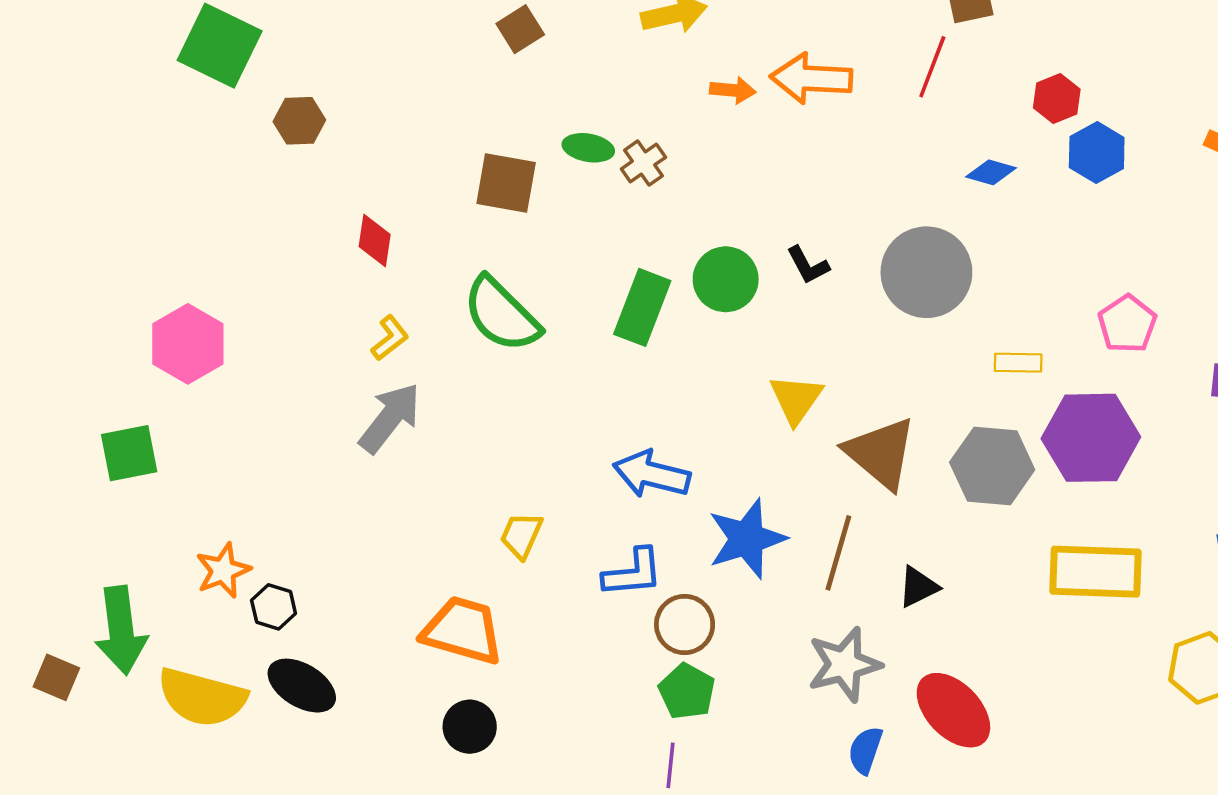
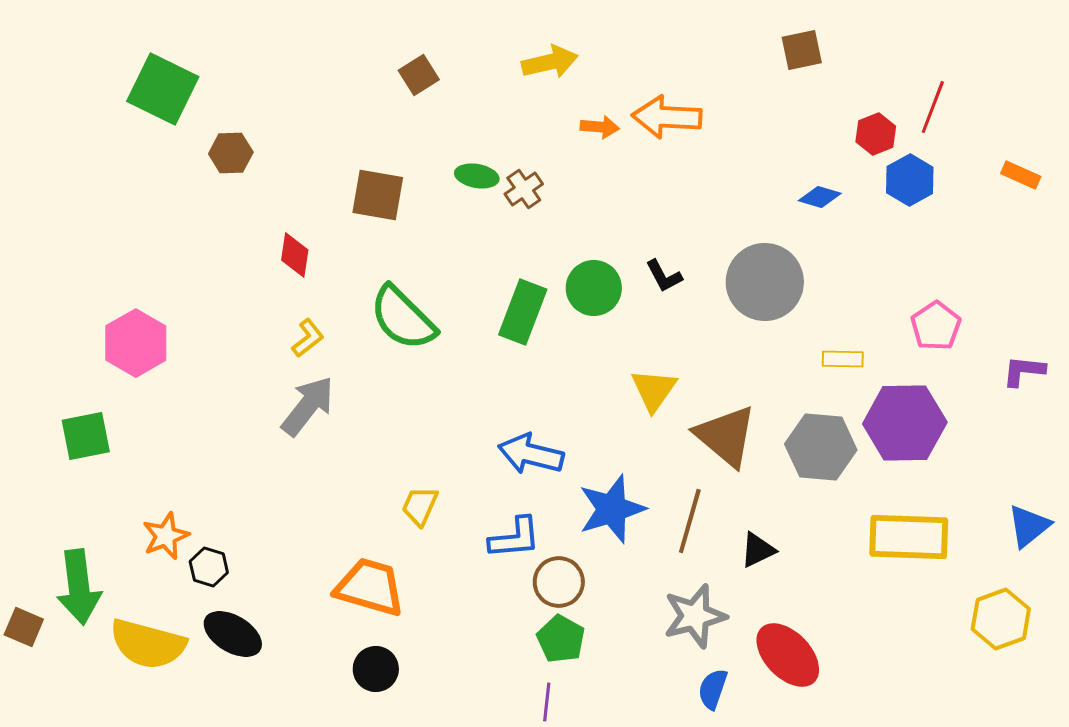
red line: (932, 67) -> (933, 107), moved
brown square: (506, 183) -> (378, 195), moved

